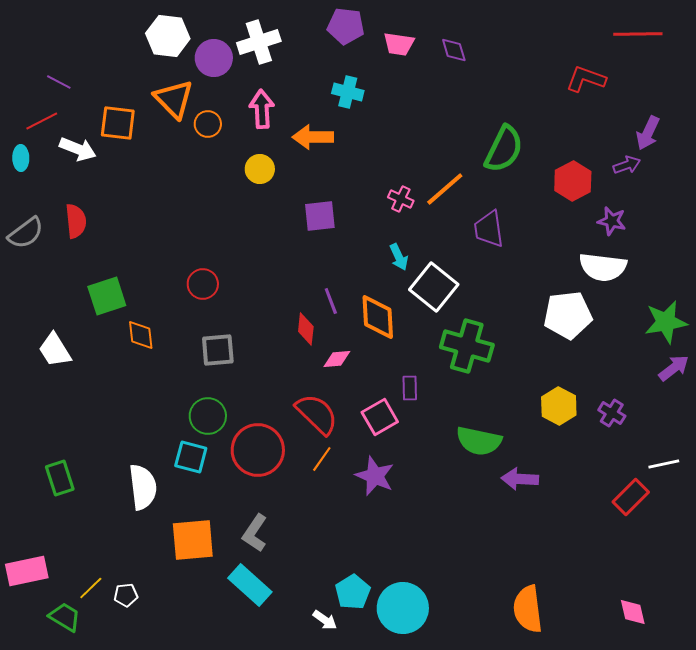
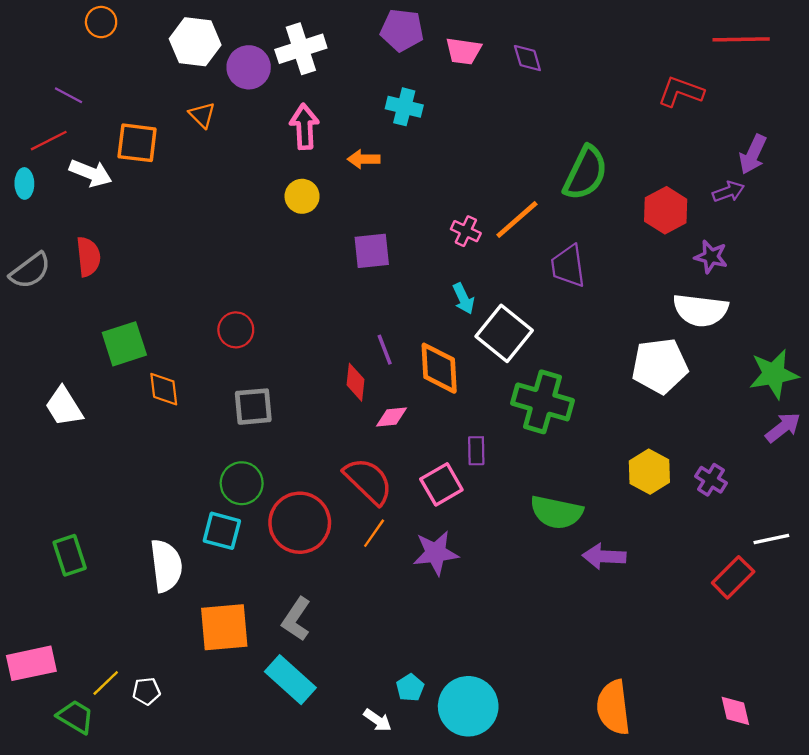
orange triangle: (174, 99) -> (202, 115), size x0.6
orange circle: (208, 124) -> (101, 22), moved
orange arrow: (313, 137) -> (364, 159), size x0.7
purple star: (375, 476) -> (436, 553), turned -30
cyan pentagon: (353, 592) -> (410, 688), size x0.7

